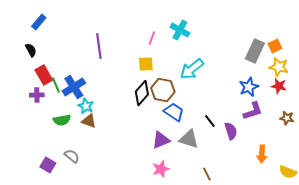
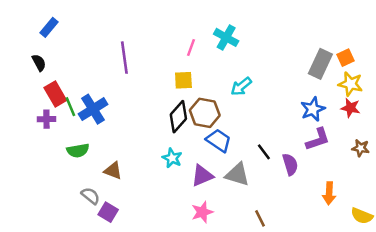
cyan arrow: (192, 69) -> (241, 86), size x0.7
cyan star: (86, 106) -> (172, 158), moved
brown triangle: (89, 121) -> (113, 171), moved
purple square: (48, 165) -> (108, 212), moved

